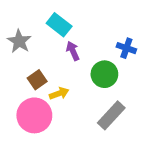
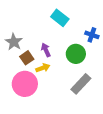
cyan rectangle: (59, 25) -> (60, 18), moved
gray star: (19, 41) -> (14, 42), moved
purple arrow: (73, 51) -> (46, 50), moved

